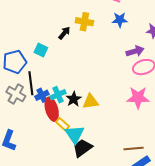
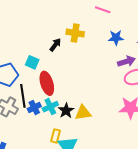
blue star: (120, 20) -> (116, 38), moved
red ellipse: (52, 109) -> (47, 83), moved
yellow rectangle: (62, 124) -> (55, 136), turned 64

